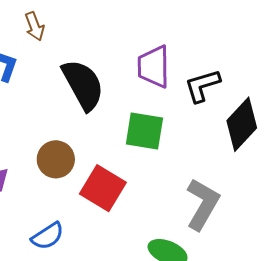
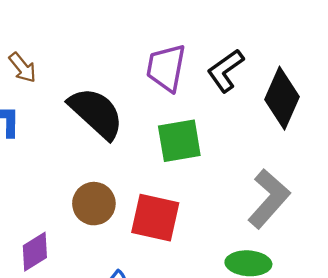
purple trapezoid: (154, 67) -> (166, 68), turned 30
gray L-shape: (203, 204) -> (269, 199), turned 30

